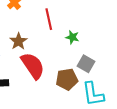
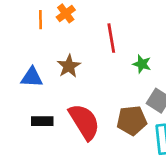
red semicircle: (33, 66) -> (84, 122), moved

